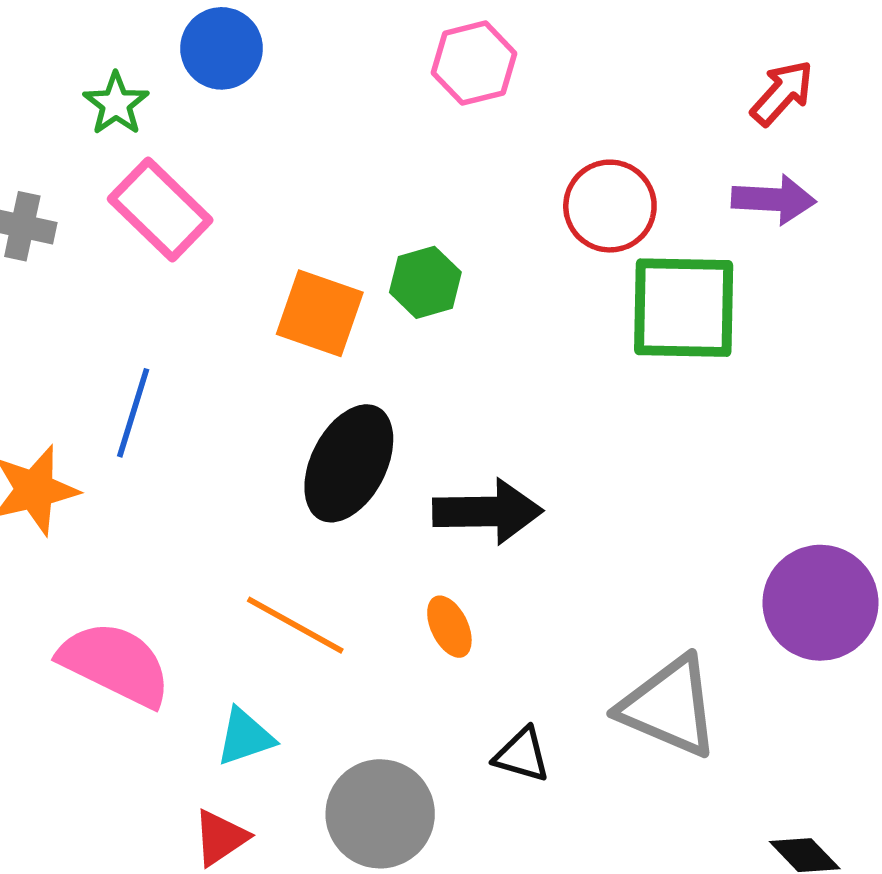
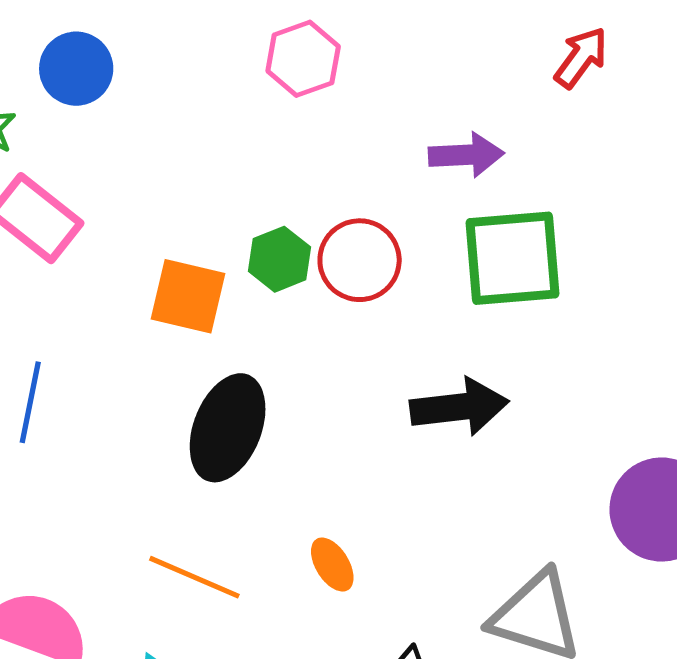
purple arrow: (774, 199) -> (466, 155), moved
red circle: (610, 206) -> (360, 260), moved
black arrow: (488, 512) -> (459, 407), moved

